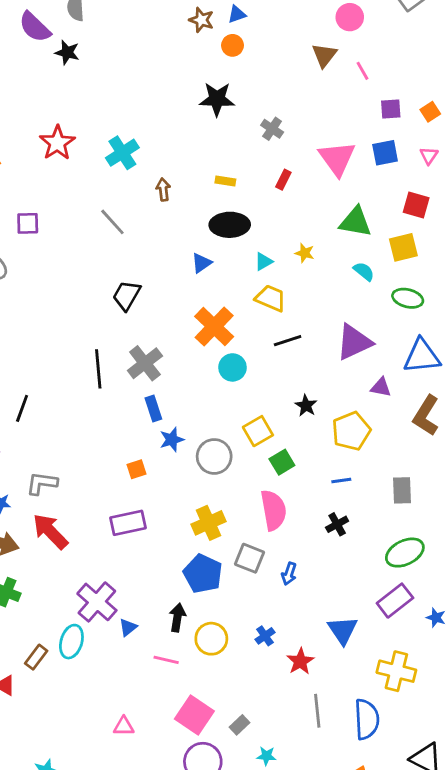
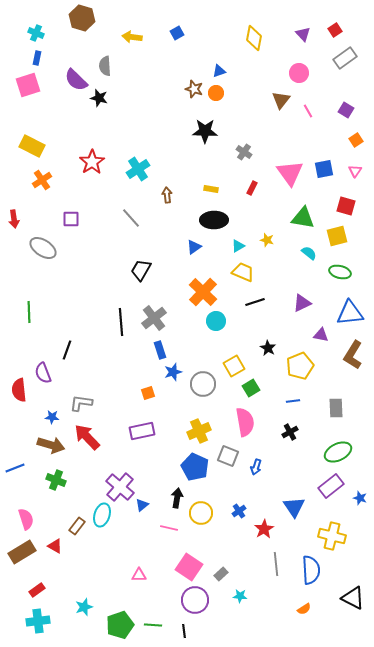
brown star: (201, 20) -> (194, 89), moved
purple square: (391, 109) -> (346, 110), moved, turned 35
purple triangle: (354, 342) -> (302, 303), size x0.7

